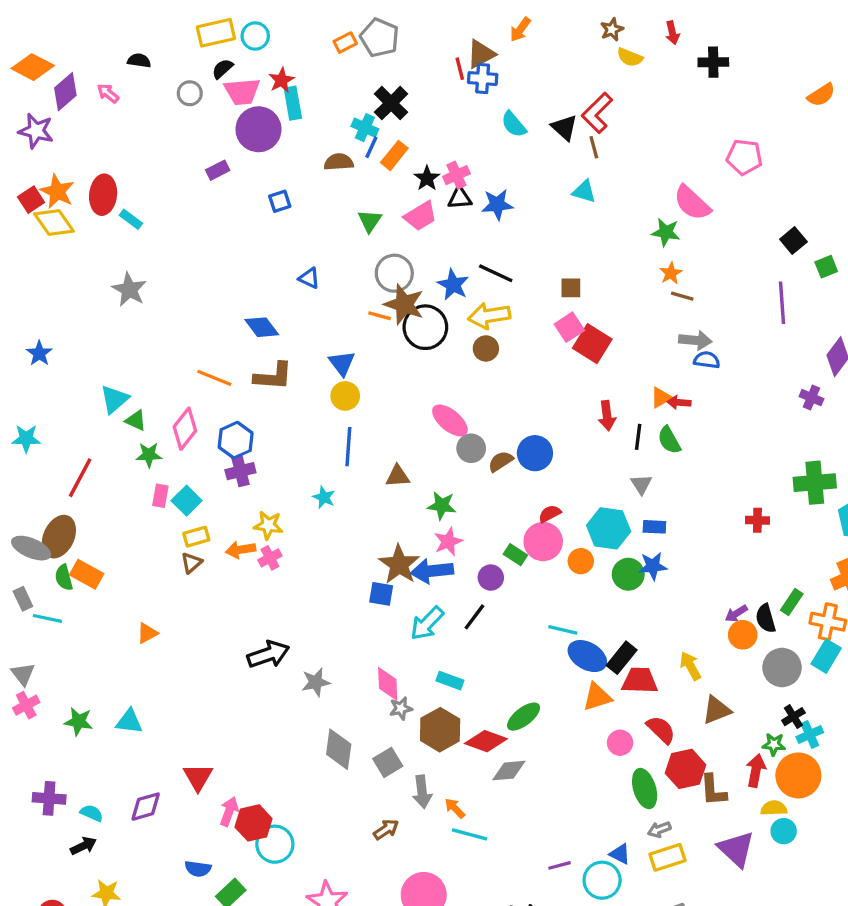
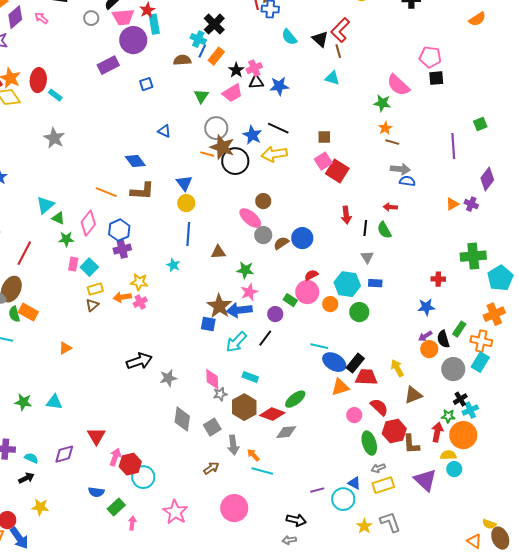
purple rectangle: (218, 170) -> (108, 65), size x1.5
black square: (793, 240) -> (436, 78), moved, turned 35
brown circle: (486, 348) -> (263, 201), moved
orange triangle: (661, 398) -> (452, 204), moved
blue star: (653, 566) -> (426, 307), moved

